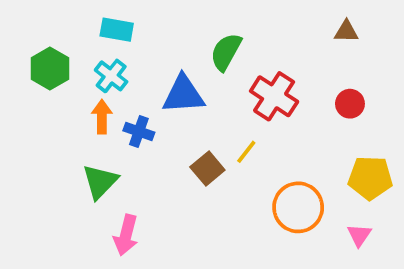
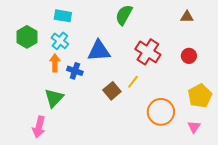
green semicircle: (226, 52) -> (124, 15), moved
yellow pentagon: (370, 178) -> (200, 96), turned -30
pink arrow: (126, 235) -> (39, 127), moved

